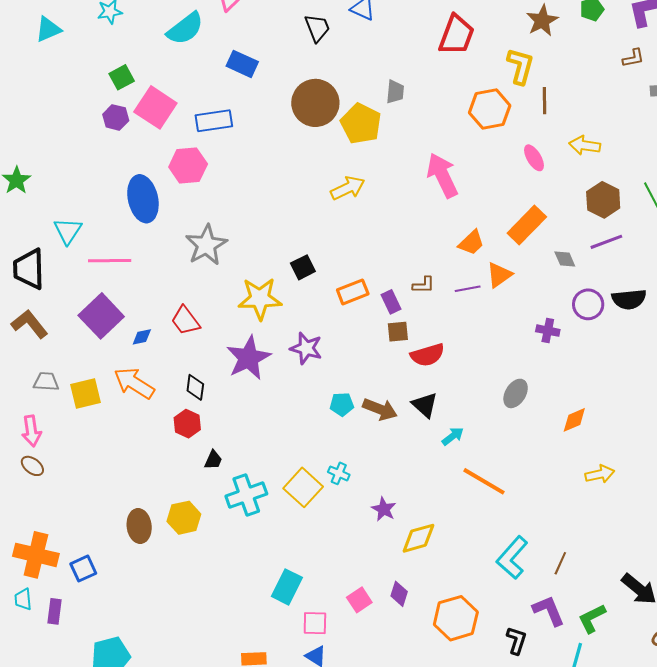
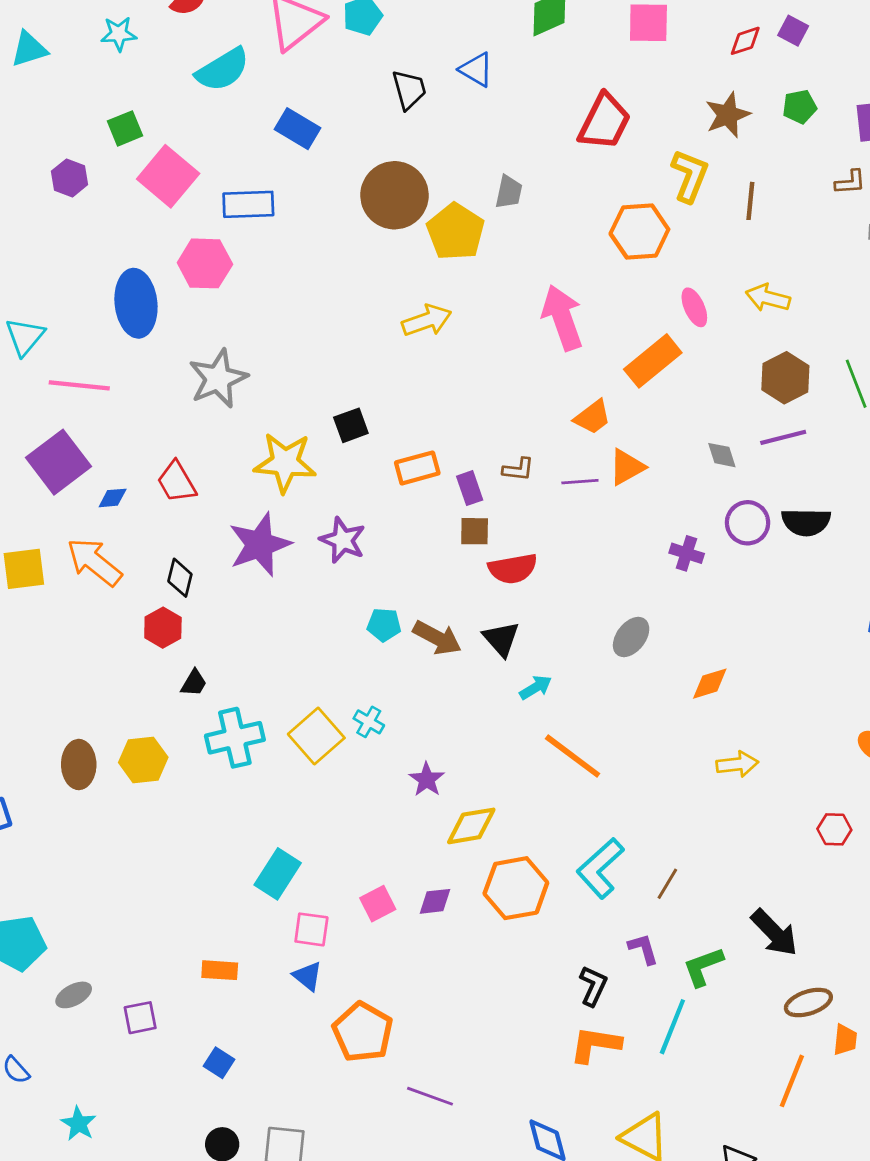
brown line: (544, 101) -> (750, 201), moved
purple hexagon: (116, 117) -> (70, 178), moved
orange rectangle: (527, 225) -> (653, 361), moved
purple diamond: (399, 594) -> (435, 901), turned 60
purple L-shape: (549, 611) -> (643, 949), size x0.7
orange hexagon: (456, 618) -> (516, 888), moved

